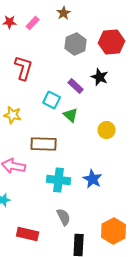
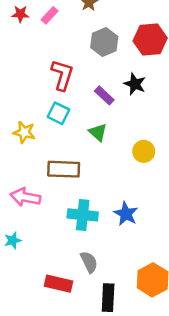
red L-shape: (24, 68) -> (62, 75), moved
cyan square: (52, 100) -> (59, 113), moved
red rectangle: (28, 234) -> (59, 284), moved

